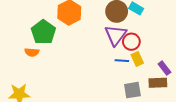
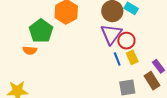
blue line: (122, 61) -> (117, 59), turned 64
brown rectangle: (158, 83) -> (152, 81), turned 60

